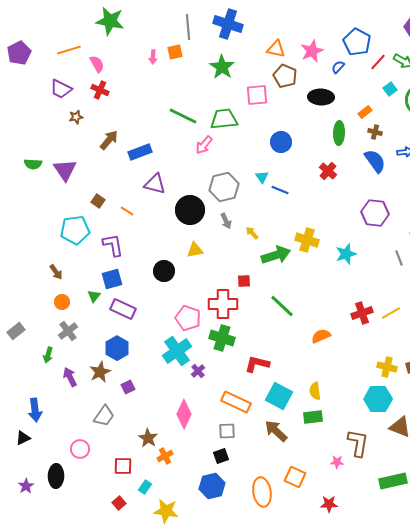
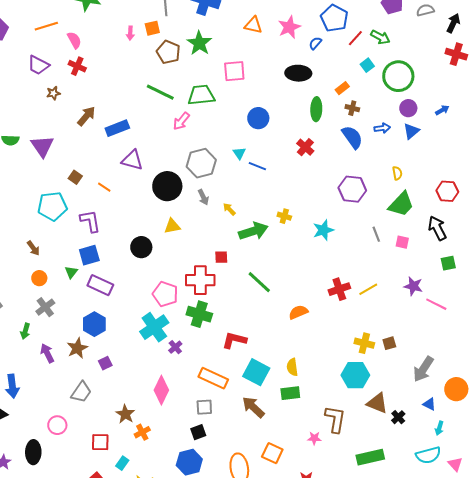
brown pentagon: (285, 76) -> (168, 52), moved
yellow cross: (307, 240) -> (284, 216), size x0.6

